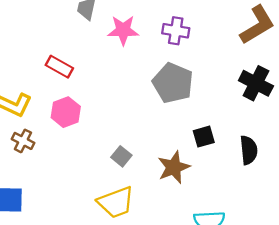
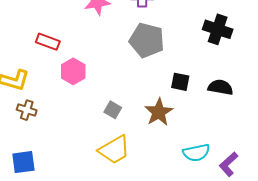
pink hexagon: (66, 112) -> (73, 71), moved
black square: (204, 137) -> (180, 82), turned 36
black semicircle: (249, 150) -> (220, 87), turned -65

